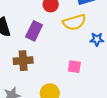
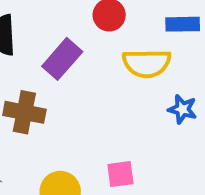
pink square: (74, 67) -> (120, 174), moved, turned -32

